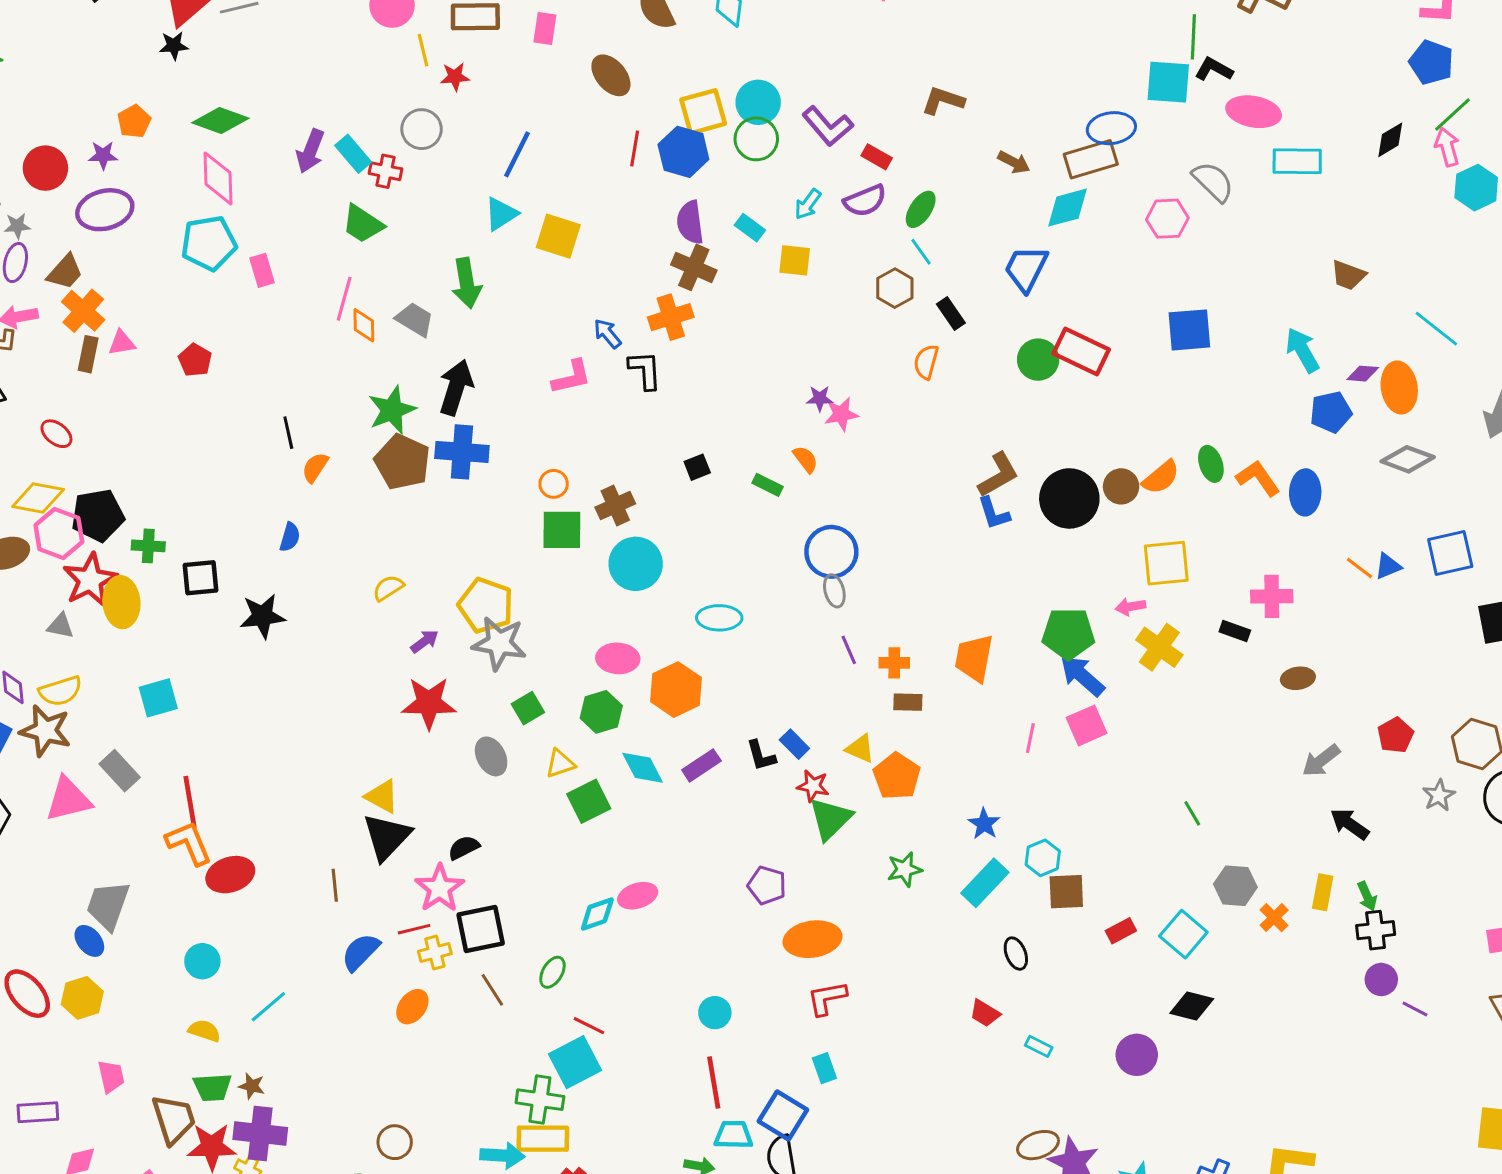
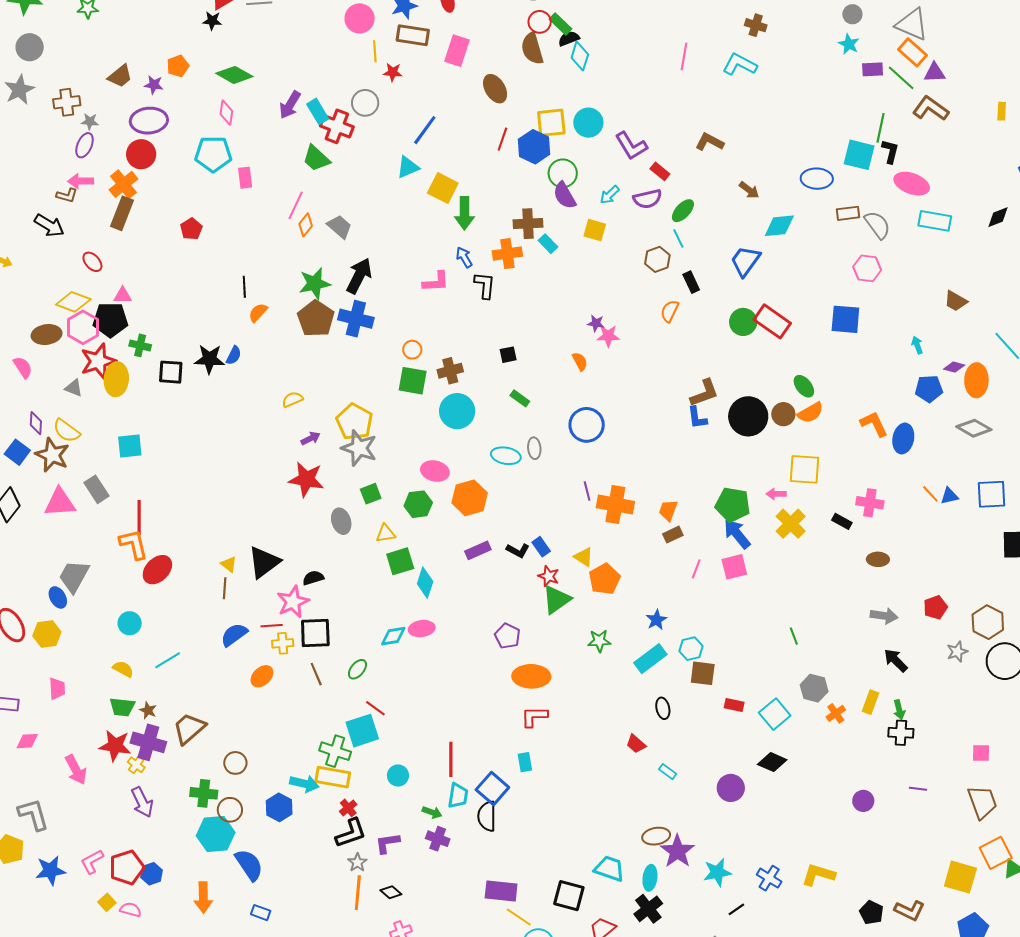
pink rectangle: (545, 28) -> (457, 51), size x1.4
black L-shape: (1214, 69) -> (890, 151), turned 65
green circle: (756, 139) -> (563, 173), moved
brown rectangle: (1091, 159) -> (848, 213), moved, size x0.7
red circle: (45, 168) -> (141, 154), moved
red cross: (385, 171) -> (337, 126), size x1.5
pink diamond: (218, 178) -> (226, 113), size x0.7
pink hexagon: (1167, 219) -> (867, 268), moved
purple semicircle: (690, 222) -> (565, 195), moved, turned -32
cyan rectangle: (750, 228) -> (548, 244), moved
brown cross: (694, 267) -> (528, 224), turned -36
brown trapezoid: (65, 272) -> (120, 76), moved
green arrow: (467, 283) -> (464, 213), moved
orange diamond: (364, 325) -> (306, 225), turned 30
pink triangle: (122, 343) -> (123, 295), moved
cyan arrow: (1302, 350) -> (917, 345), size x0.6
brown rectangle: (88, 354) -> (122, 213), size x1.4
green ellipse: (1211, 464) -> (804, 386), moved, turned -30
green rectangle: (768, 485) -> (520, 398), moved
gray ellipse: (834, 591) -> (534, 448), moved
black star: (263, 616) -> (209, 359), moved
orange trapezoid: (974, 658) -> (668, 510), size x0.7
orange cross: (894, 663) -> (615, 505), size x1.8
yellow semicircle: (60, 691) -> (67, 431), turned 44
brown rectangle: (908, 702) -> (673, 535), moved, turned -36
black L-shape: (761, 756) -> (518, 550), turned -55
gray arrow: (1321, 761) -> (884, 616), turned -144
cyan diamond: (643, 768) -> (425, 583), moved, turned 36
yellow triangle: (382, 796) -> (229, 564), moved, size x0.7
red ellipse: (230, 875) -> (157, 570), turned -36
red rectangle: (1121, 931) -> (734, 705), turned 30
purple circle: (1381, 979) -> (863, 801), moved
purple line: (1415, 1009) -> (918, 789), turned -30
cyan circle: (715, 1013) -> (398, 776), moved
brown trapezoid: (174, 1119) -> (189, 729), moved, turned -123
cyan trapezoid: (734, 1135) -> (458, 796), turned 88

